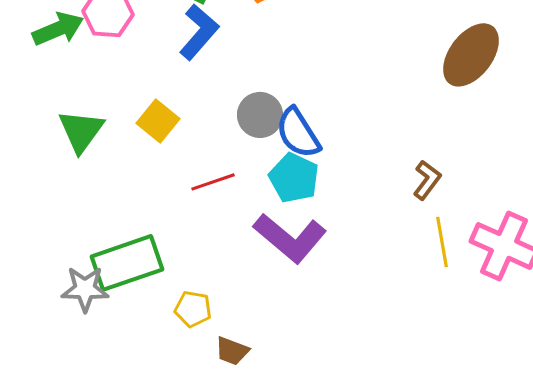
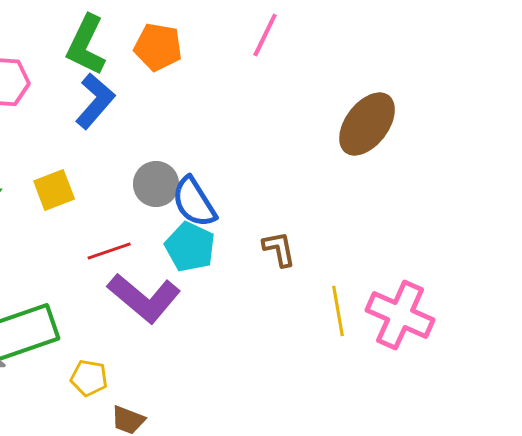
yellow square: (158, 121) -> (54, 190), turned 30
brown L-shape: (427, 180) -> (279, 249), moved, turned -48
purple L-shape: (290, 238) -> (144, 298), moved

